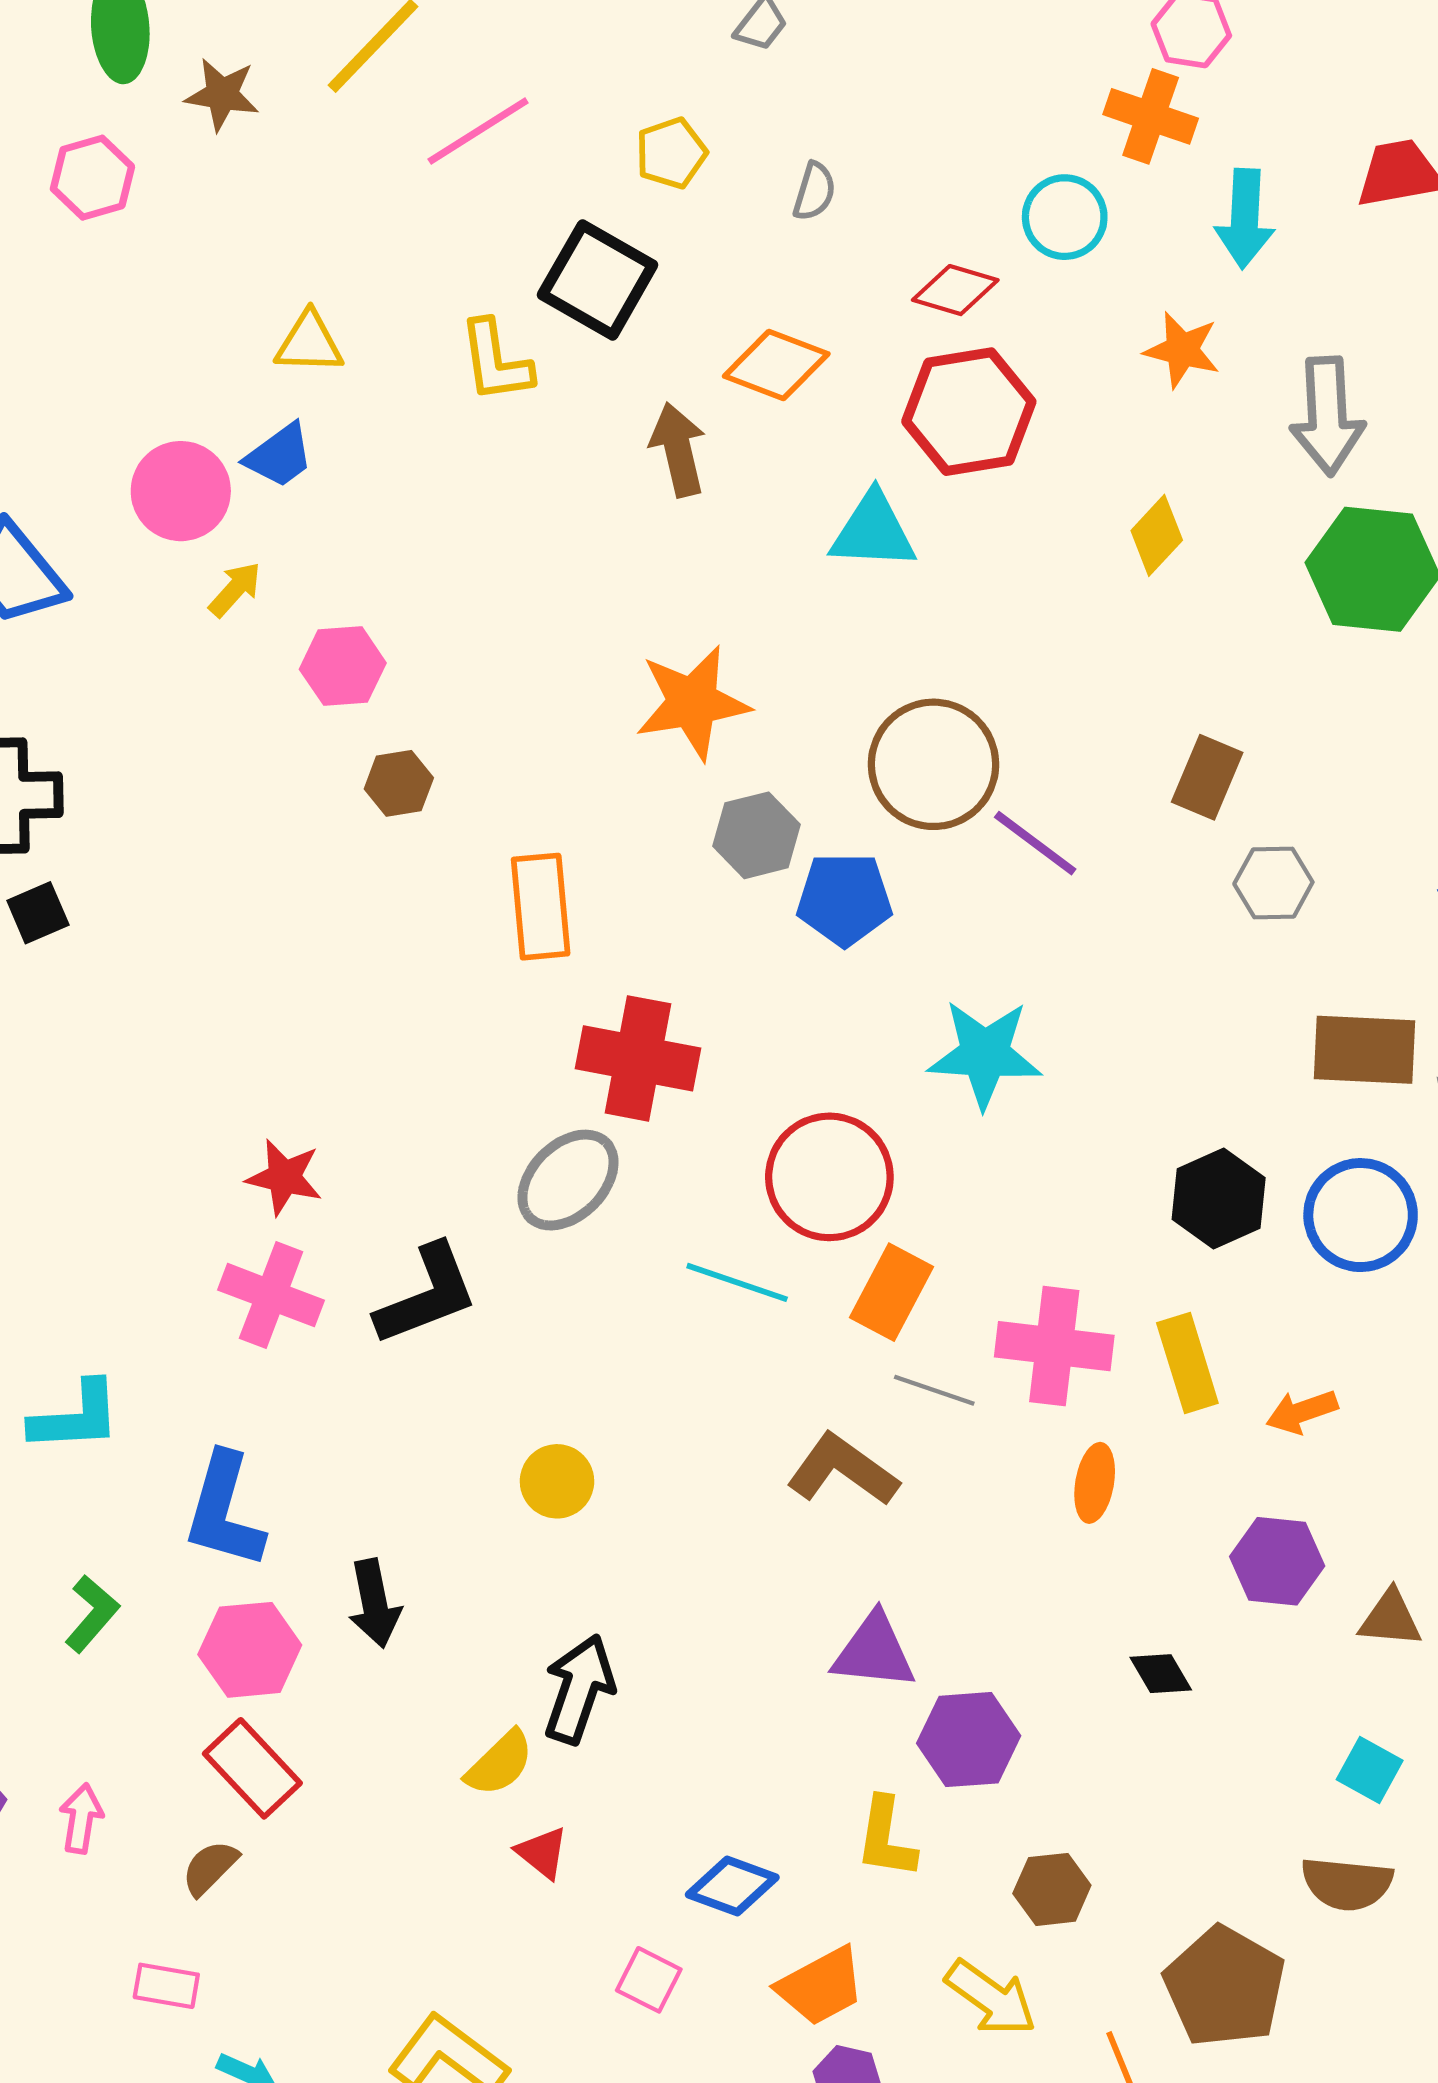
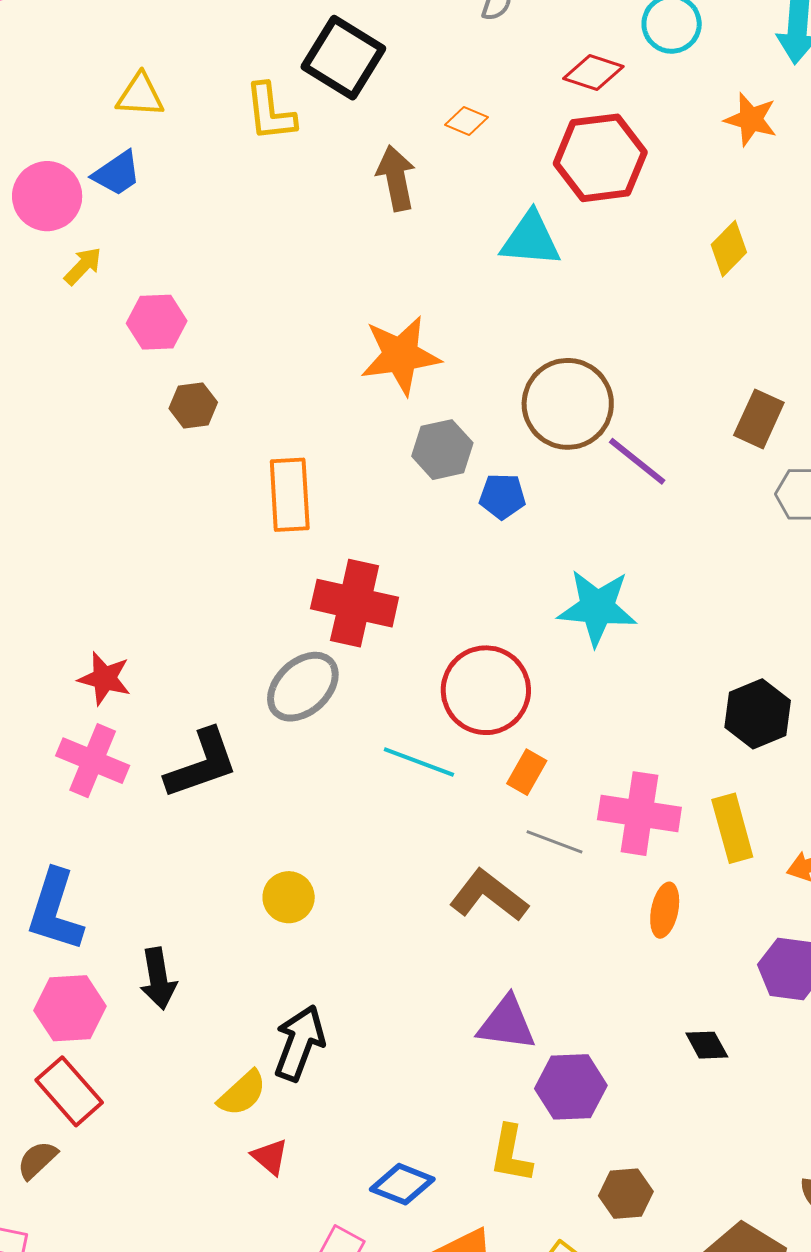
orange diamond: (776, 365) -> (466, 121), size x0.6
blue pentagon: (844, 899) -> (502, 496), size x0.7
orange rectangle: (891, 1292) -> (527, 772), size x0.7

